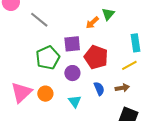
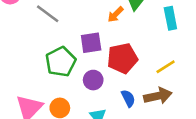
cyan rectangle: (136, 43) -> (170, 18), moved
red pentagon: (96, 57) -> (122, 58), turned -30
brown arrow: (122, 88) -> (158, 96), size x1.5

